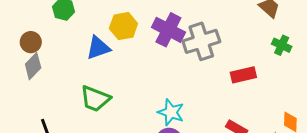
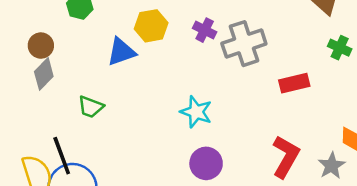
purple cross: (168, 30) -> (205, 30), size x0.6
green trapezoid: (95, 99) -> (91, 107), moved, size x0.7
cyan star: (171, 112) -> (196, 112), moved

